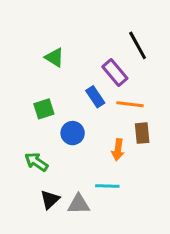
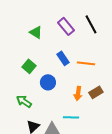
purple rectangle: (115, 73) -> (66, 26), moved
green square: (44, 109) -> (29, 66), turned -32
brown rectangle: (142, 133) -> (96, 92), moved, turned 64

